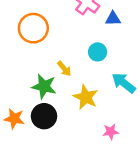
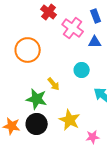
yellow star: (86, 97) -> (70, 120), moved

